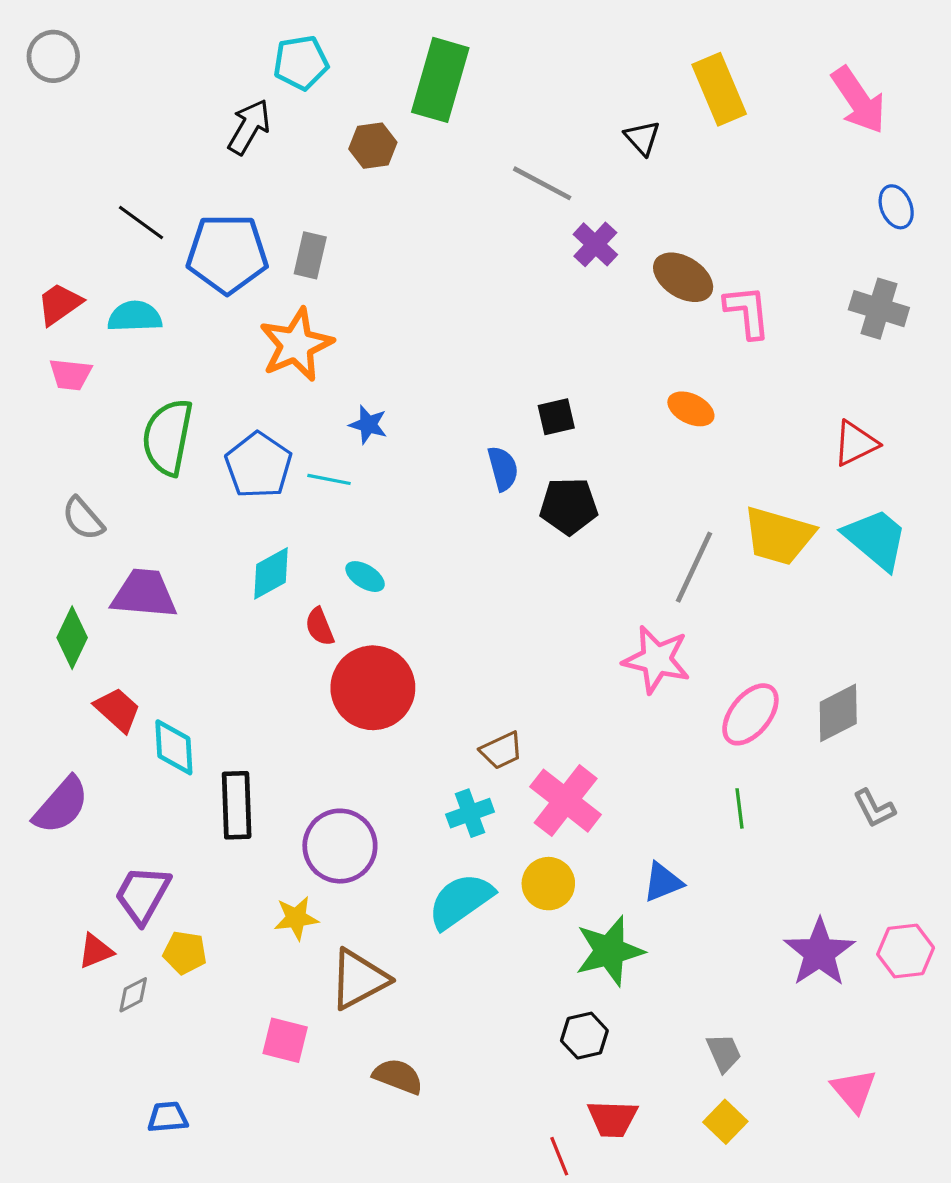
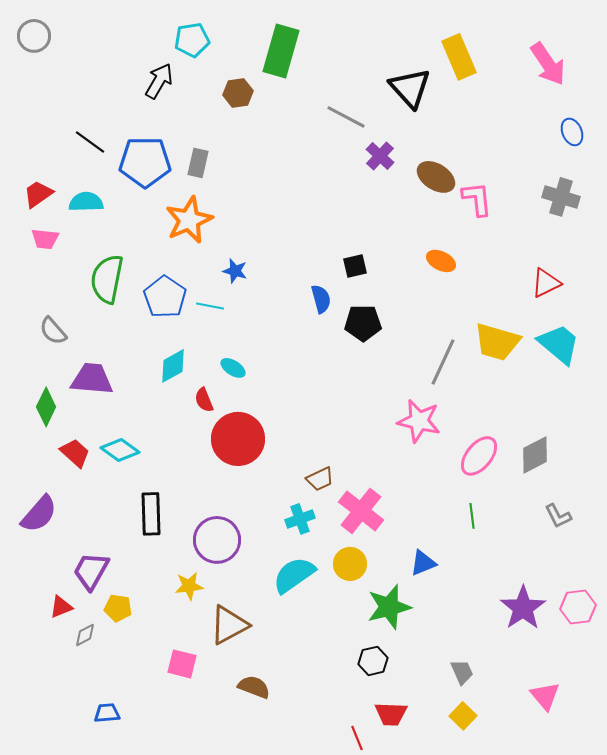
black triangle: (642, 138) -> (410, 88), size x1.8
cyan diamond: (174, 747) -> (120, 450), moved, turned -51

